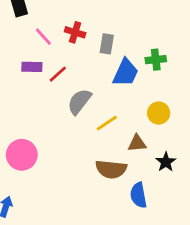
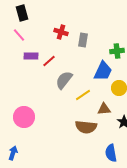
pink line: (43, 37) -> (19, 35), moved
blue trapezoid: (125, 73) -> (103, 71), moved
blue semicircle: (138, 195) -> (111, 153), moved

